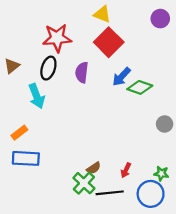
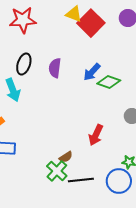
red star: (57, 38) -> (23, 20), moved
red square: (109, 42) -> (91, 23), moved
red arrow: (126, 170) -> (96, 135), moved, size x1.5

